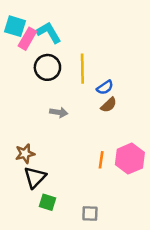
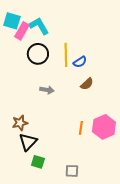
blue semicircle: (105, 87) -> (80, 62), moved

